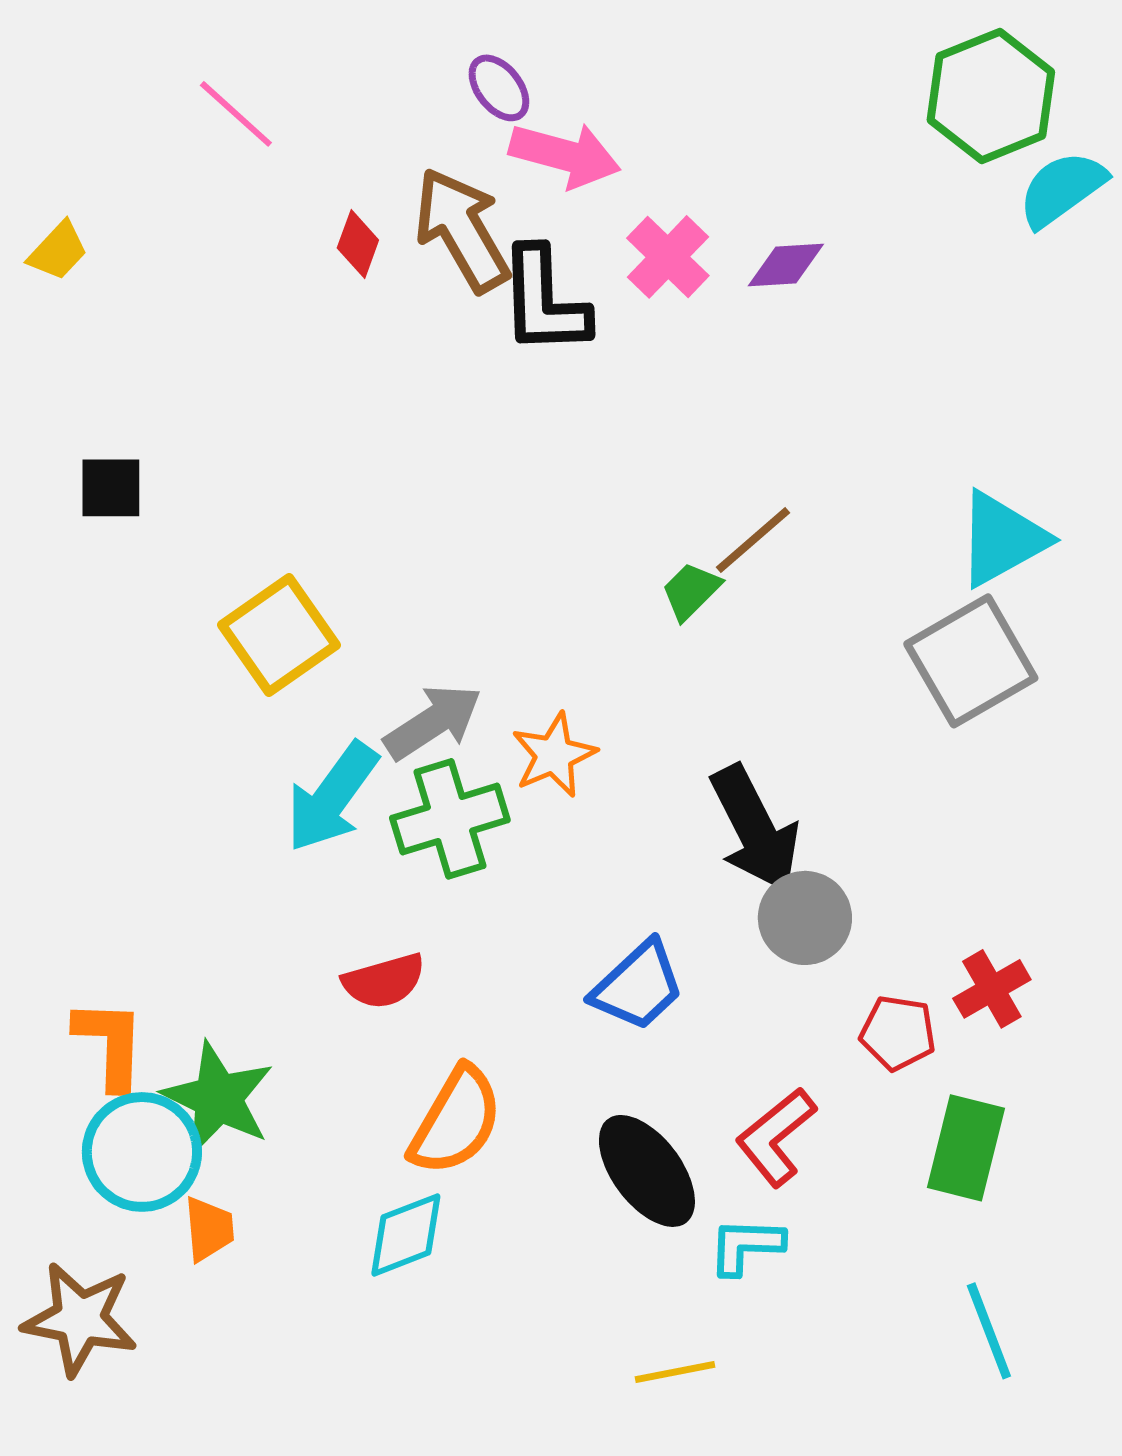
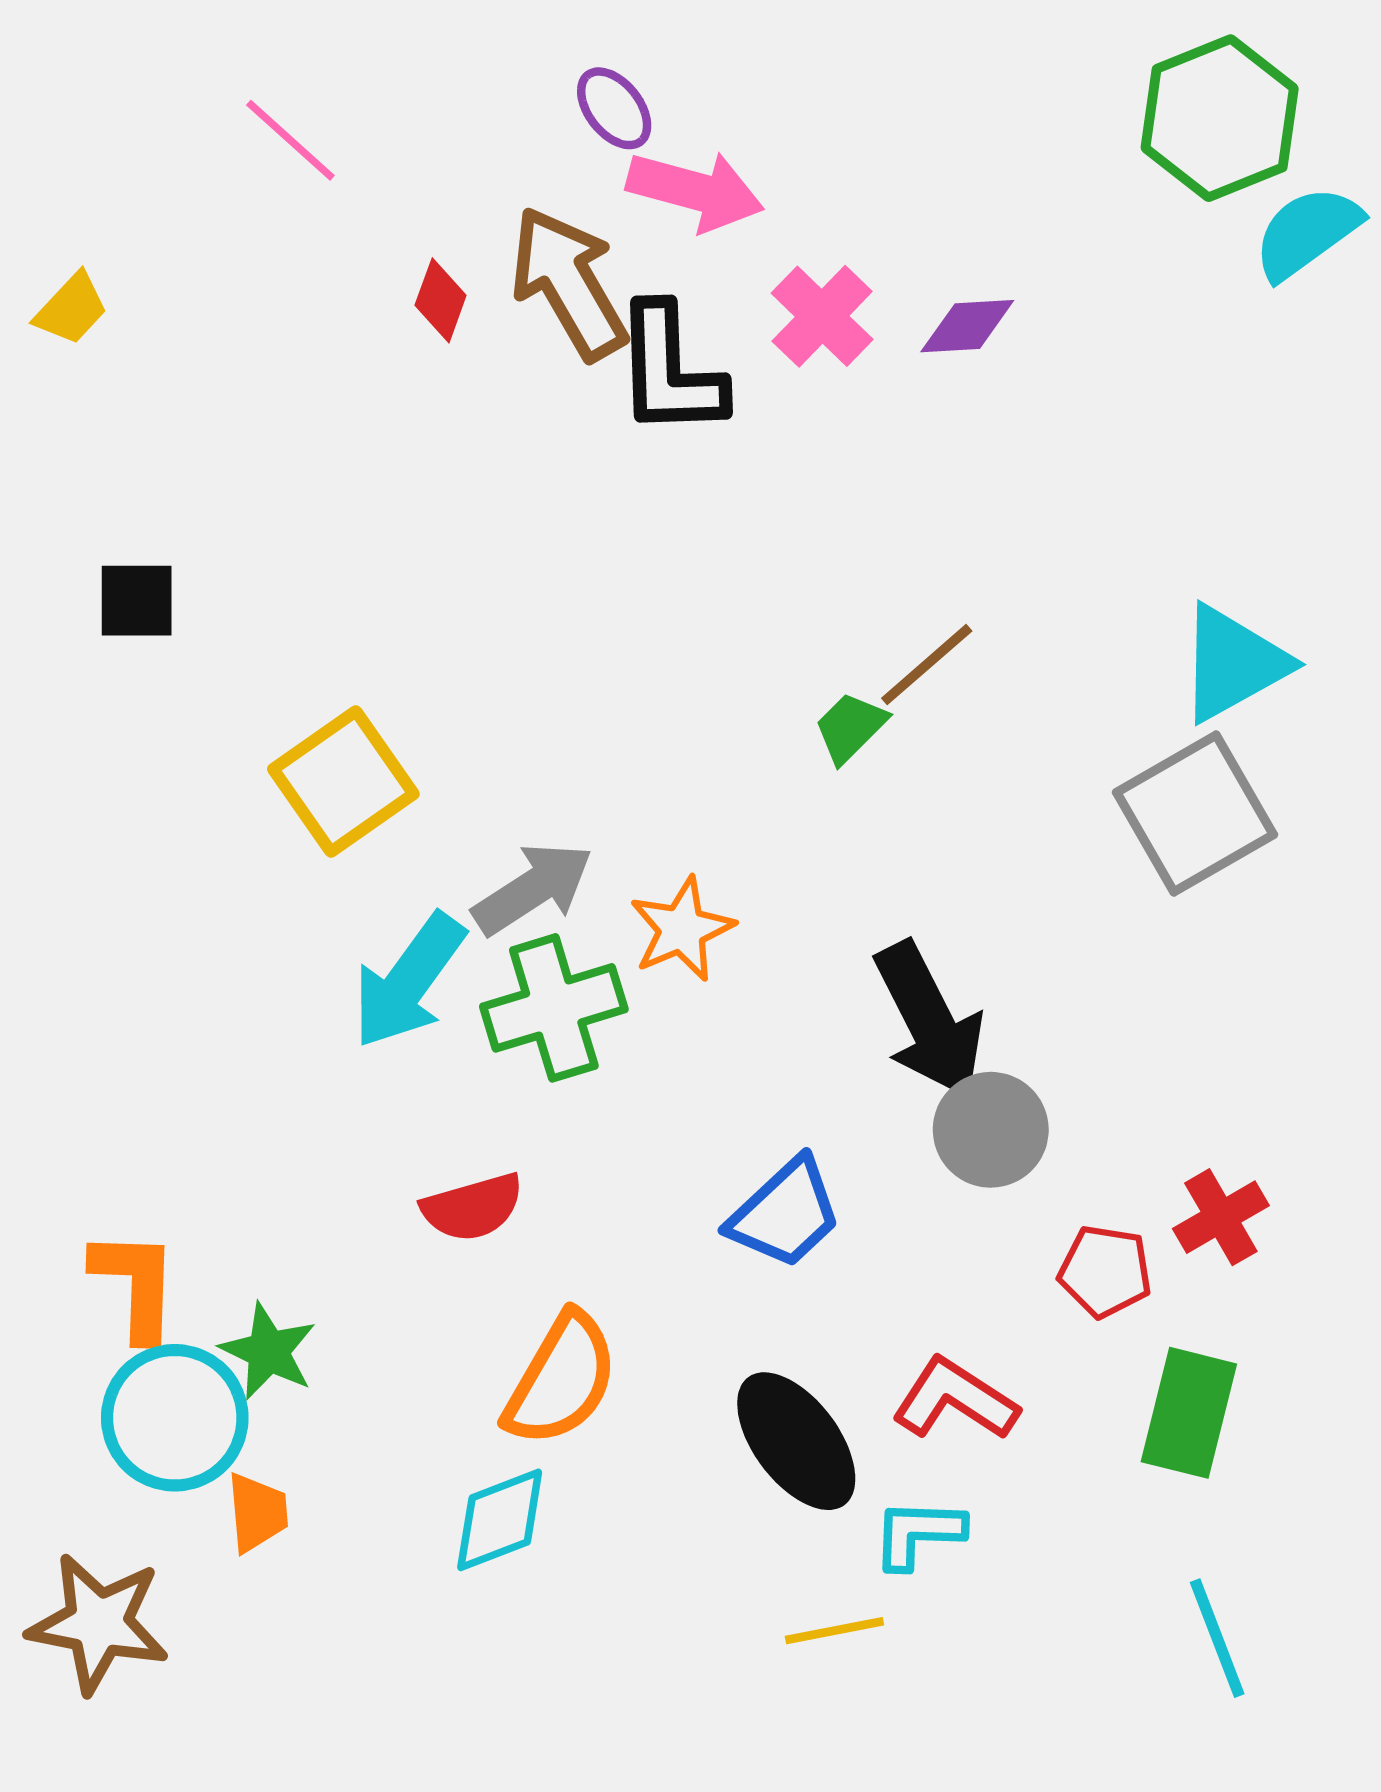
green star: (218, 1098) -> (268, 1351), size x0.7
red L-shape: (776, 1137) -> (955, 1399), turned 72
yellow line: (675, 1372) -> (834, 1631), moved

